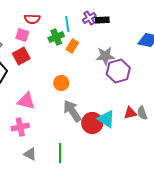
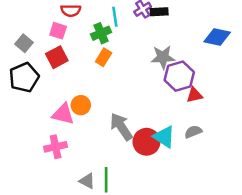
orange rectangle: (72, 46) -> (104, 57), moved
orange circle: (61, 83) -> (81, 105), moved
red triangle: (130, 113) -> (194, 95), moved
gray semicircle: (142, 113) -> (193, 132), moved, turned 88
gray triangle: (30, 154) -> (87, 181), moved

